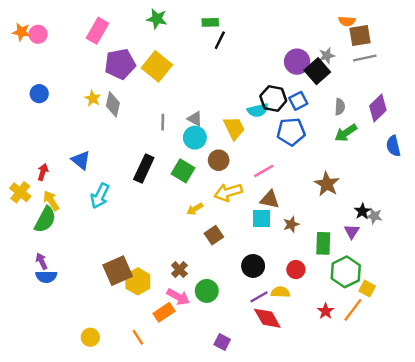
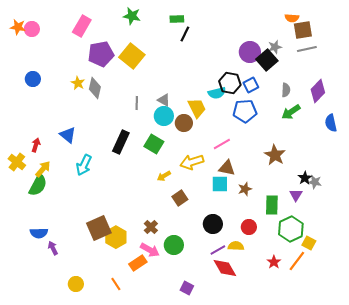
brown circle: (219, 160) -> (184, 123), moved
yellow arrow: (51, 201) -> (43, 169), turned 72
purple arrow: (42, 261) -> (53, 248), moved

